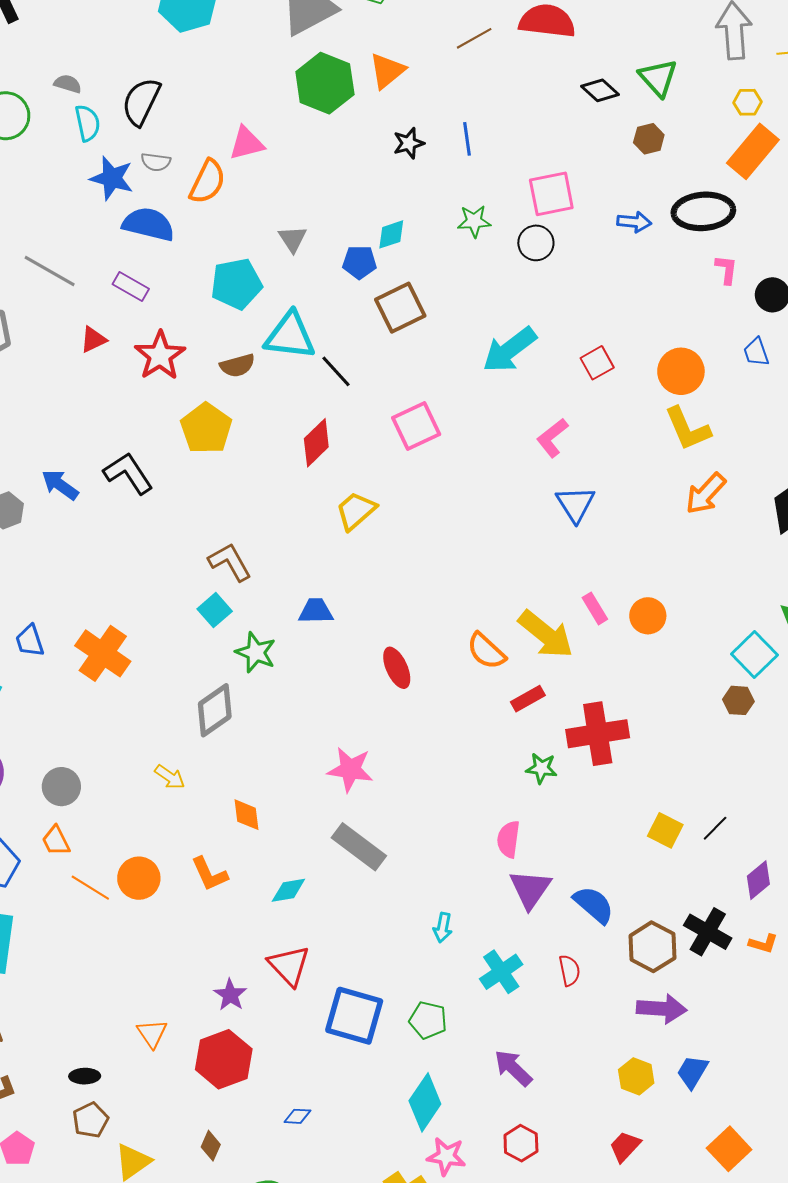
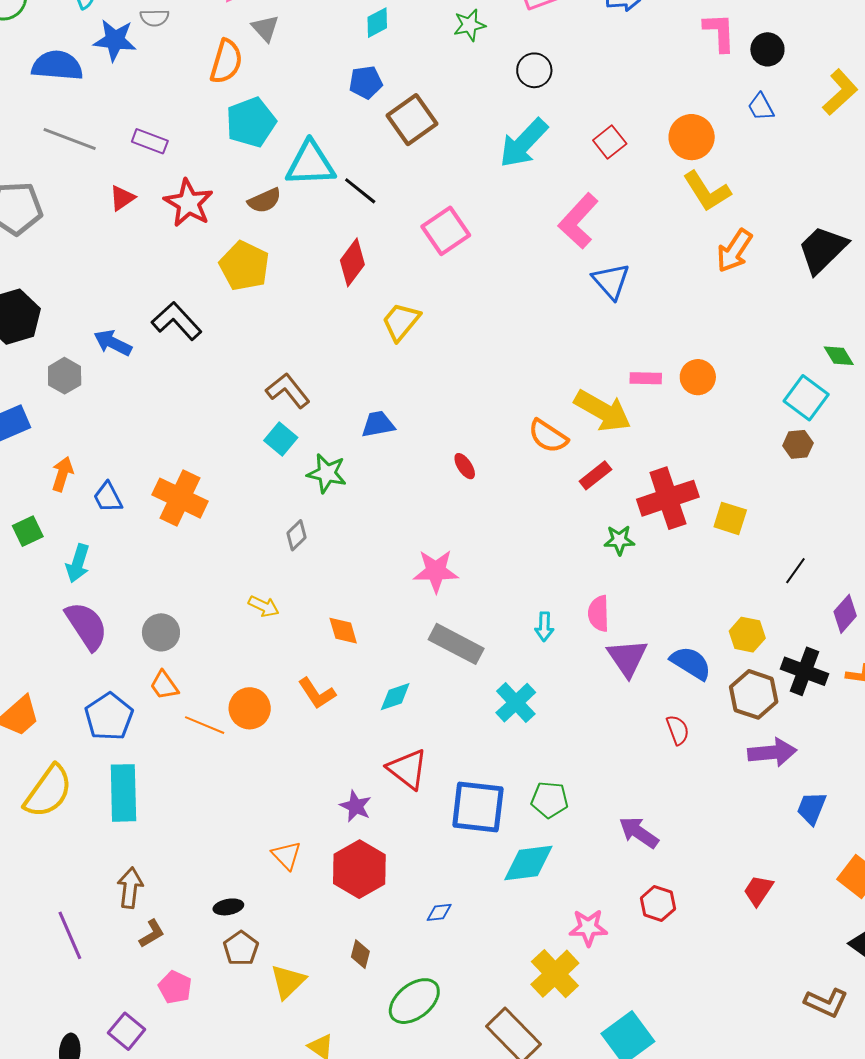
orange semicircle: (208, 182) -> (226, 62), moved
blue semicircle: (148, 224) -> (57, 66), moved
cyan diamond: (391, 234) -> (377, 23), moved
gray triangle: (293, 239) -> (265, 28), moved
black circle: (536, 243) -> (534, 70), moved
pink L-shape: (726, 270) -> (719, 32), size x1.4
pink L-shape: (552, 438) -> (578, 221), size x1.4
pink rectangle: (595, 608) -> (646, 378), turned -48
red ellipse: (397, 668) -> (465, 466), size x0.7
gray diamond: (215, 710) -> (296, 535), size x0.6
yellow square: (665, 830) -> (730, 518), moved
cyan arrow: (443, 928) -> (544, 627), moved
cyan cross: (501, 972) -> (516, 703), moved
yellow hexagon: (636, 1076) -> (747, 635), moved
cyan diamond: (425, 1102) -> (528, 863), moved, turned 58

